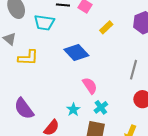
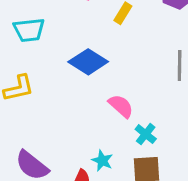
cyan star: (73, 110) -> (102, 161), moved

